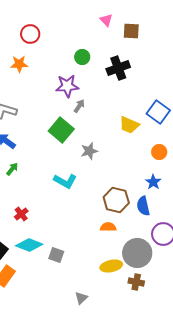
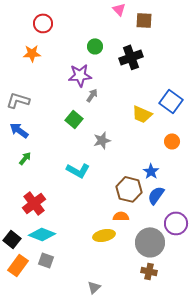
green square: (61, 130) -> (74, 119), size x0.7
blue star: (153, 182) -> (151, 171), moved
blue semicircle: (143, 206) -> (156, 195), turned 48
red cross: (21, 214) -> (34, 203), size x1.6
gray square: (56, 255) -> (46, 260), moved
yellow ellipse: (111, 266) -> (104, 235), moved

